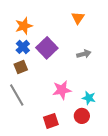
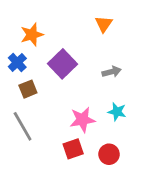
blue cross: (23, 47) -> (17, 62), moved
cyan star: (89, 98) -> (117, 112), moved
red square: (51, 121) -> (73, 149), moved

